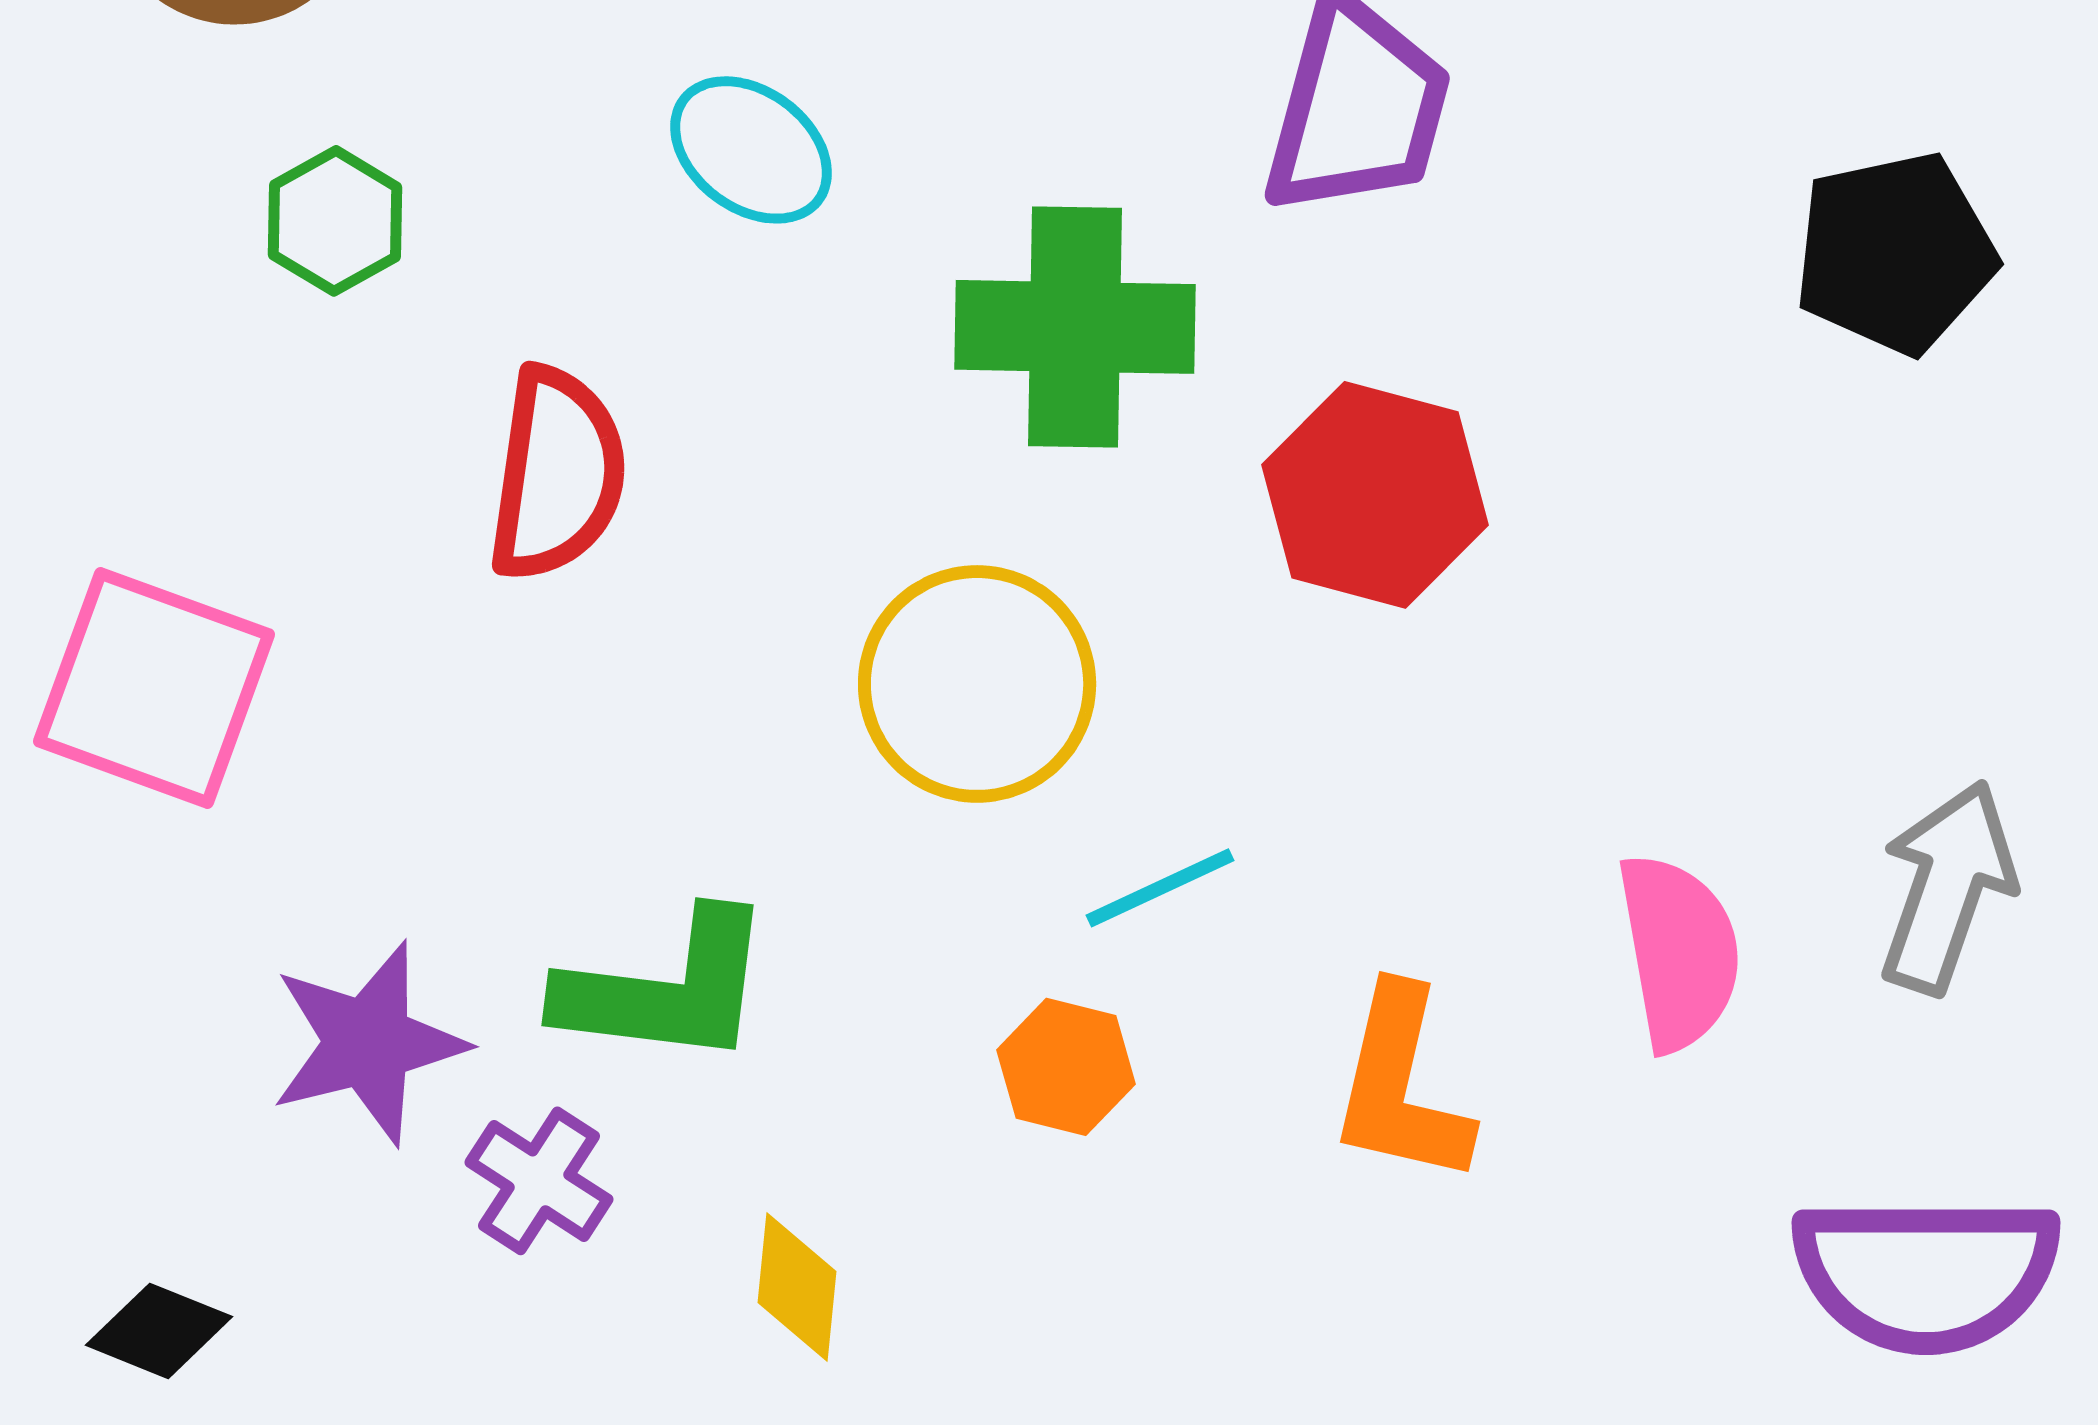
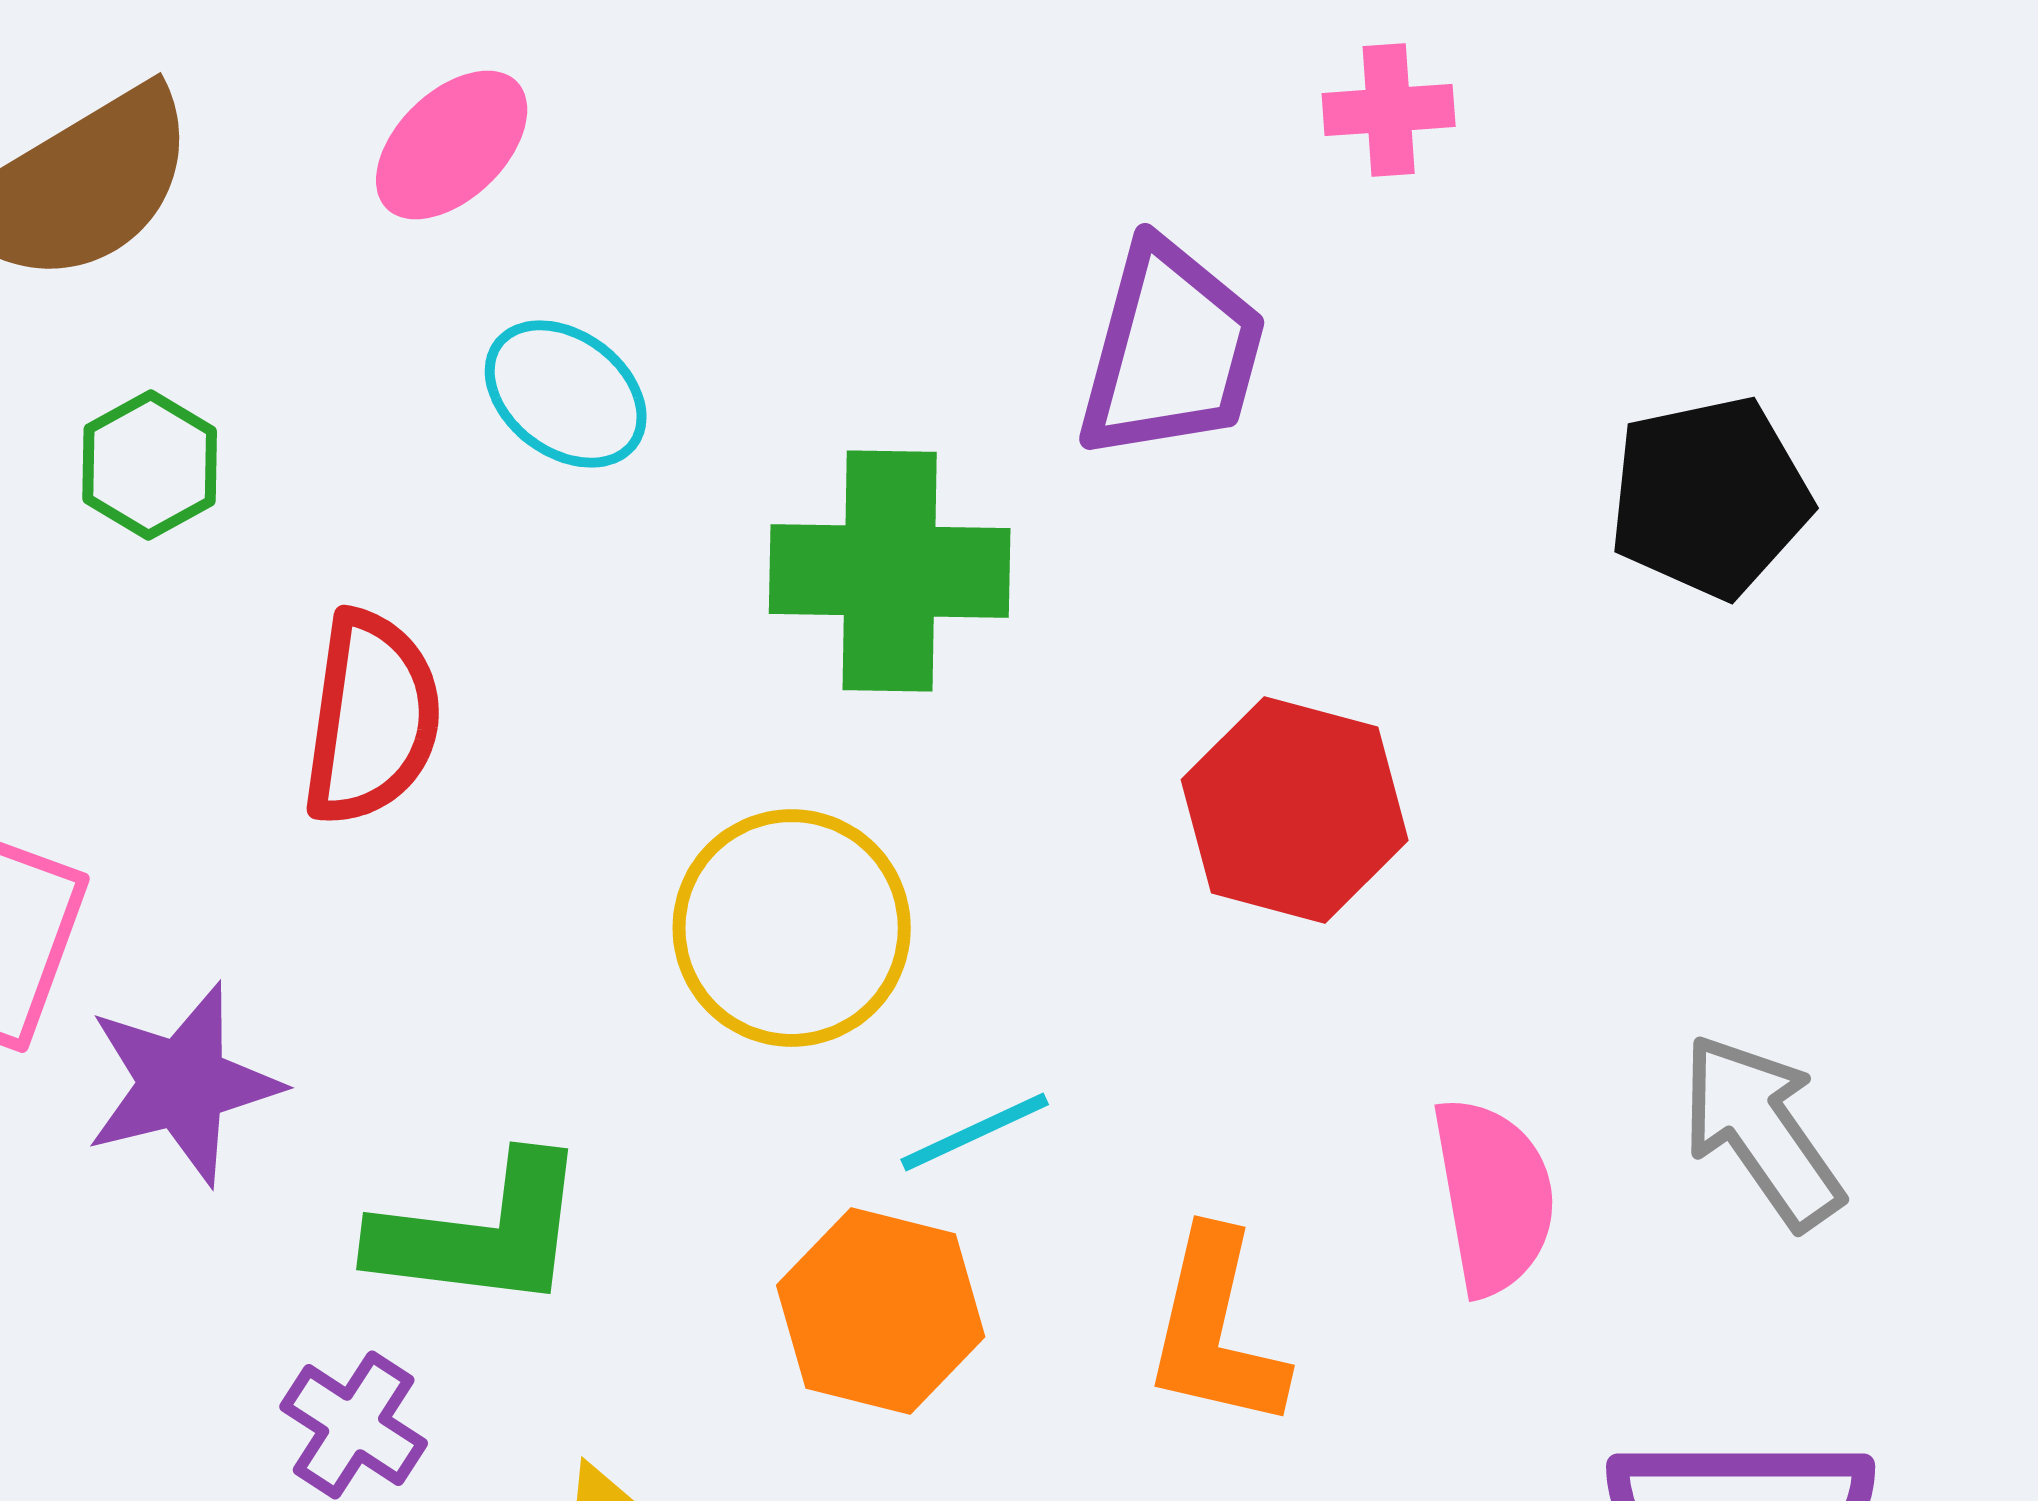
red hexagon: (1375, 495) -> (1295, 810), moved
gray arrow: (1947, 887) -> (1762, 1131), turned -54
purple star: (368, 1043) -> (183, 1084), moved
orange hexagon: (1066, 1067) -> (881, 1311), size x1.5

